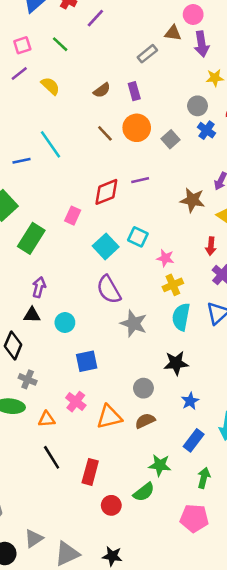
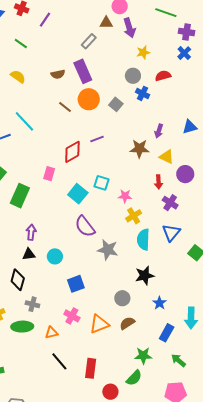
brown semicircle: (102, 90) -> (58, 74), turned 32
purple rectangle: (134, 91) -> (83, 71), size x1.6
green arrow: (204, 478) -> (178, 360), turned -56

